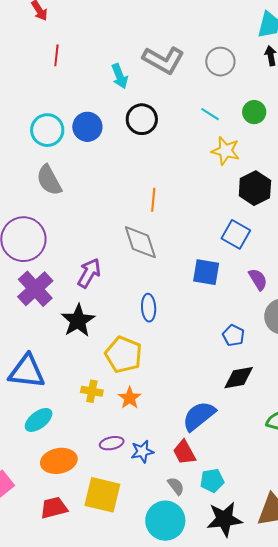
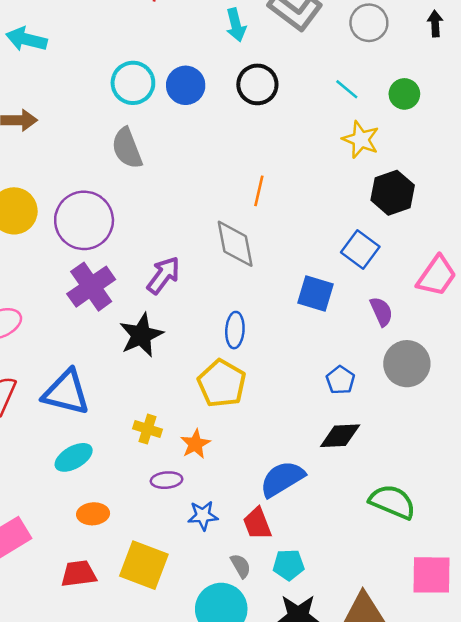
yellow pentagon: (124, 355) -> (222, 383), moved
purple ellipse: (112, 443) -> (167, 480), moved
orange ellipse: (59, 461) -> (93, 514), size x0.7

